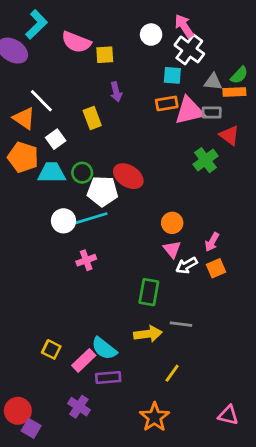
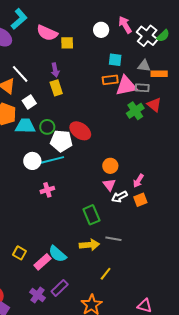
white cross: (189, 49) -> (147, 36), moved
green semicircle: (239, 75) -> (163, 36), moved
purple arrow: (116, 92) -> (55, 70), moved
green cross: (205, 160) -> (135, 111), moved
green rectangle: (149, 292) -> (91, 215), turned -36
purple rectangle: (108, 377) -> (60, 288), moved, turned -42

